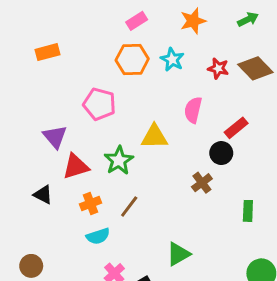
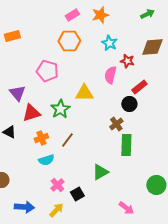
orange star: (193, 21) -> (100, 15), moved
cyan star: (172, 59) -> (109, 43), moved
red star: (218, 68) -> (127, 61), moved
brown diamond: (255, 68) -> (152, 47), turned -50
green rectangle: (248, 211) -> (126, 145), moved, size x1.5

